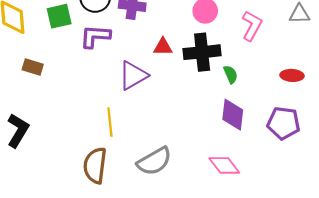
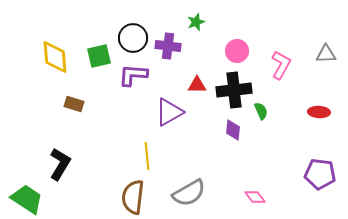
purple diamond: (233, 115) -> (233, 130), moved, size x0.7
purple pentagon: (284, 123) -> (320, 174), moved
pink diamond: (224, 165) -> (255, 197), size x0.7

